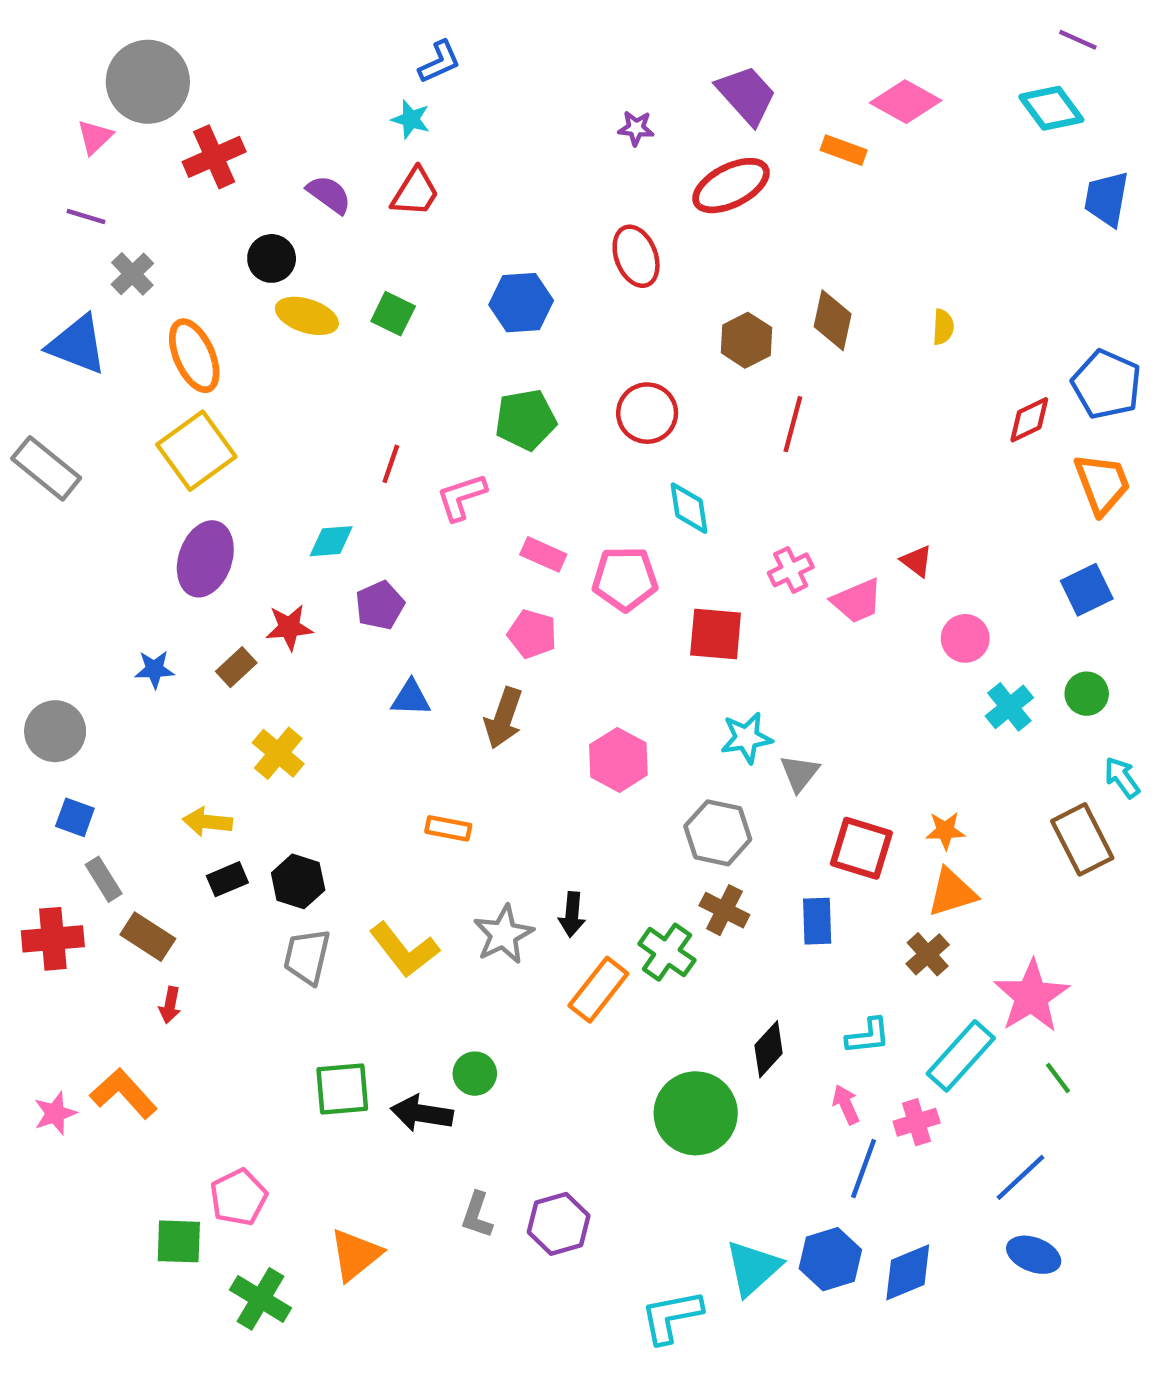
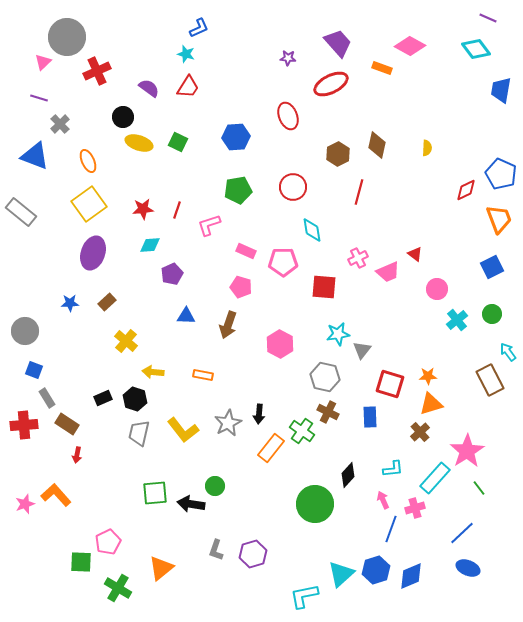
orange ellipse: (194, 356) -> (88, 161), size x0.7
red star: (289, 627) -> (143, 209), moved
yellow arrow: (207, 822) -> (153, 372), moved

